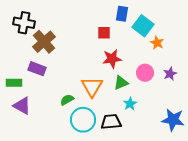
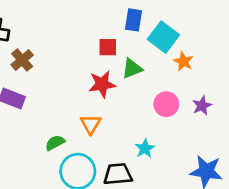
brown cross: (44, 42) -> (22, 60), size x0.7
red star: (112, 59) -> (102, 84), moved
green triangle: (121, 83) -> (132, 69), moved
orange triangle: (92, 87) -> (91, 124), size x0.7

